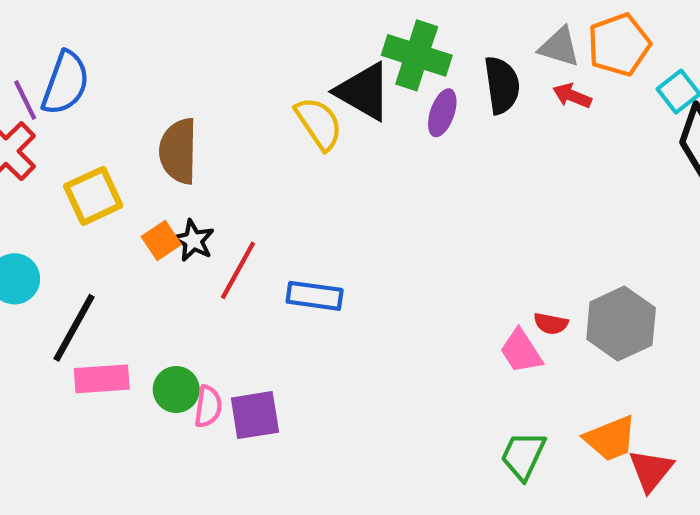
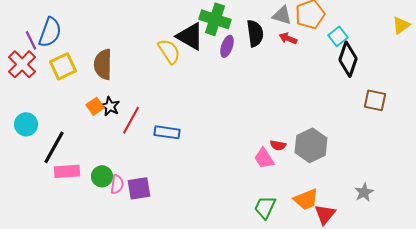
yellow square: (93, 196) -> (63, 66), moved

